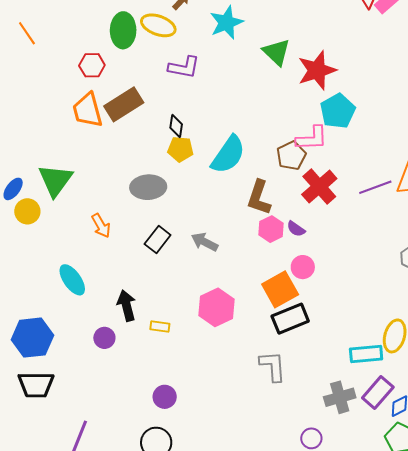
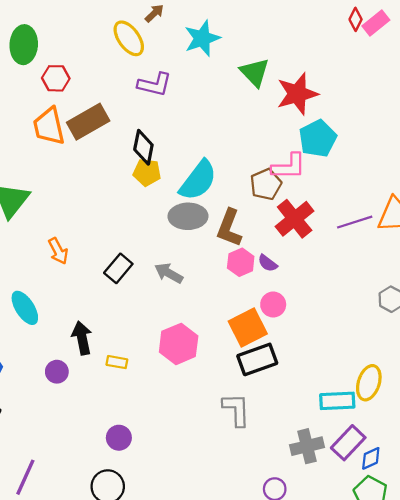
yellow ellipse: (158, 25) -> (129, 38), turned 32
green ellipse: (123, 30) -> (24, 45), moved
black diamond: (176, 126) -> (143, 147), size x1.4
gray ellipse: (148, 187) -> (188, 216), moved

